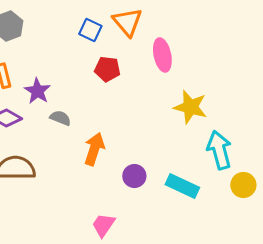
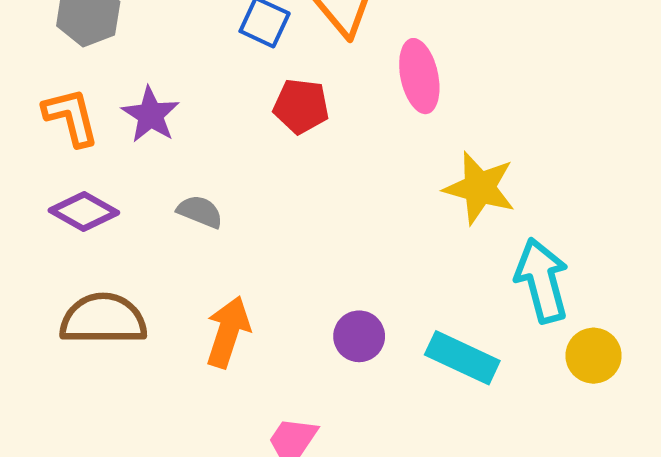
purple star: (37, 91) -> (151, 115), moved
orange arrow: (94, 149) -> (228, 332), moved

